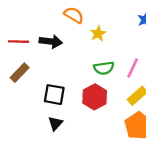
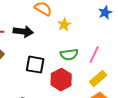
black square: (54, 95) -> (35, 65), moved

